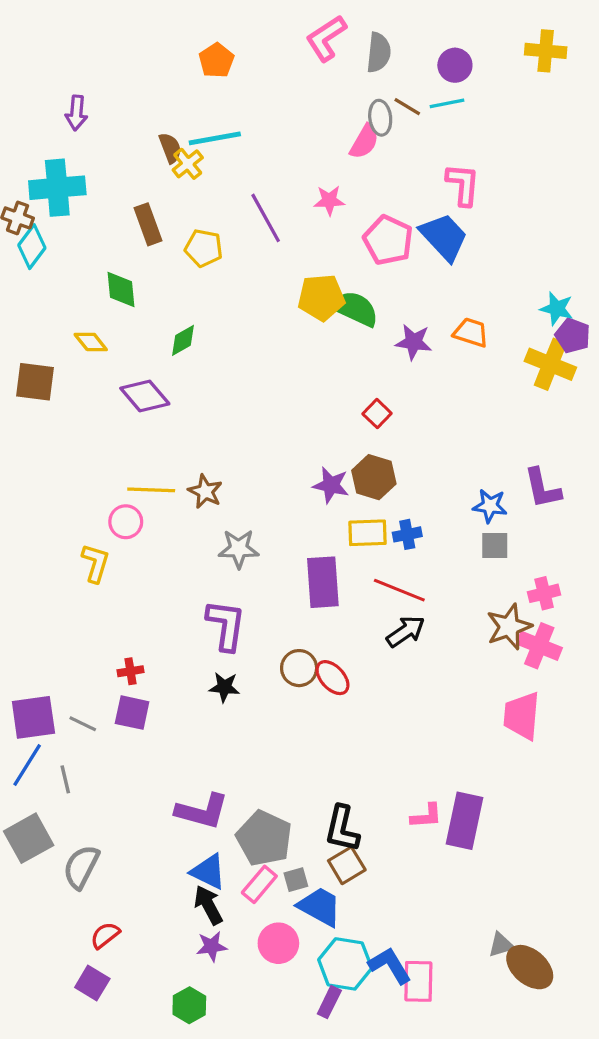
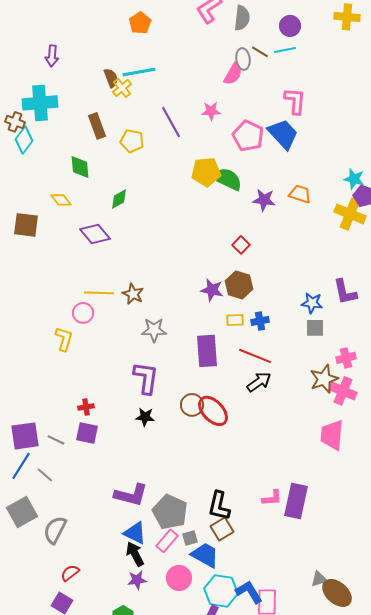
yellow rectangle: (367, 533) -> (235, 320), size x0.7
red ellipse: (332, 678) -> (213, 411), size x1.4
gray line: (65, 779) -> (45, 475), turned -36

